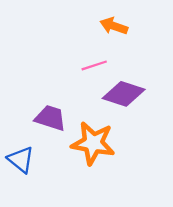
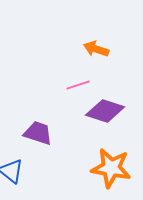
orange star: (93, 143) -> (111, 168), moved

